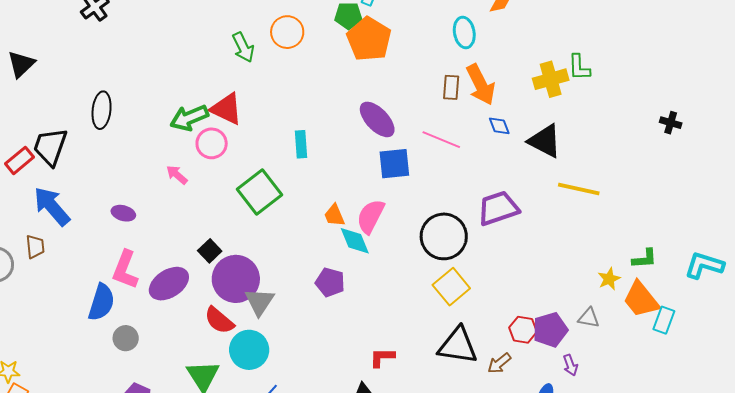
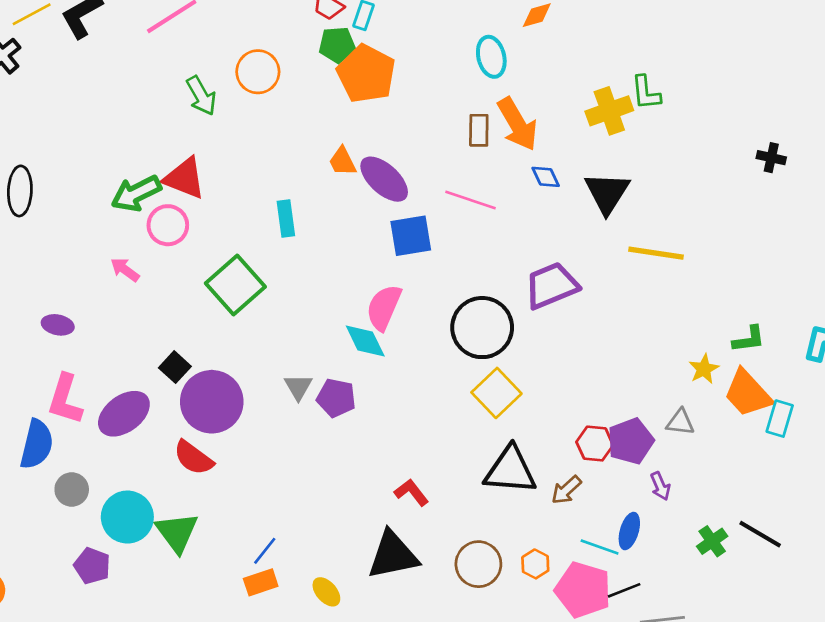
black triangle: (545, 141) -> (607, 193), turned 39
orange trapezoid: (334, 215) -> (343, 161), moved
gray triangle: (259, 302) -> (298, 387), moved, size x0.7
cyan circle: (249, 350) -> (127, 517), moved
red L-shape: (382, 357) -> (411, 492), turned 56

